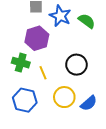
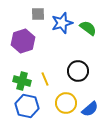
blue star: (60, 16) -> (62, 23), turned 30
purple hexagon: (37, 38) -> (23, 41), moved
green cross: (21, 63) -> (22, 81), moved

